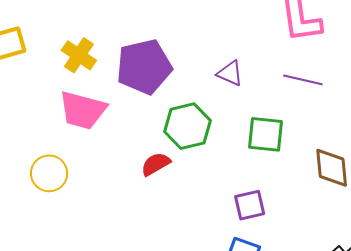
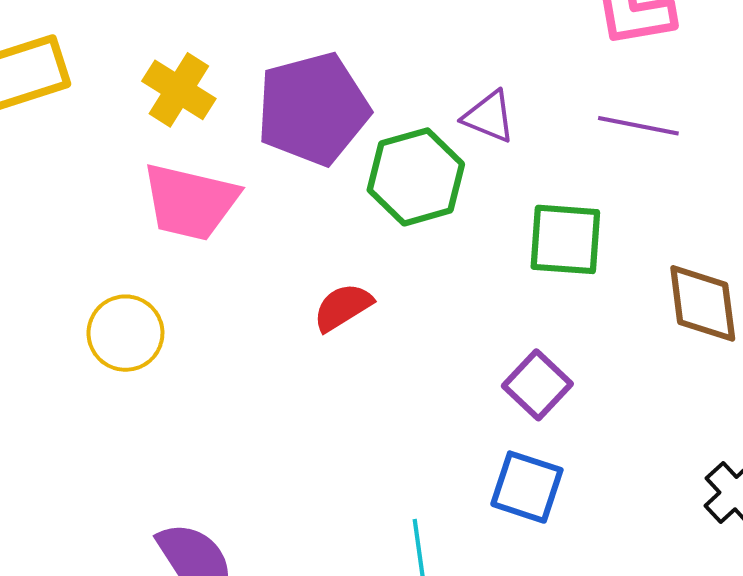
green hexagon: (187, 126) -> (416, 177), moved
purple square: (250, 205) -> (537, 385), turned -32

